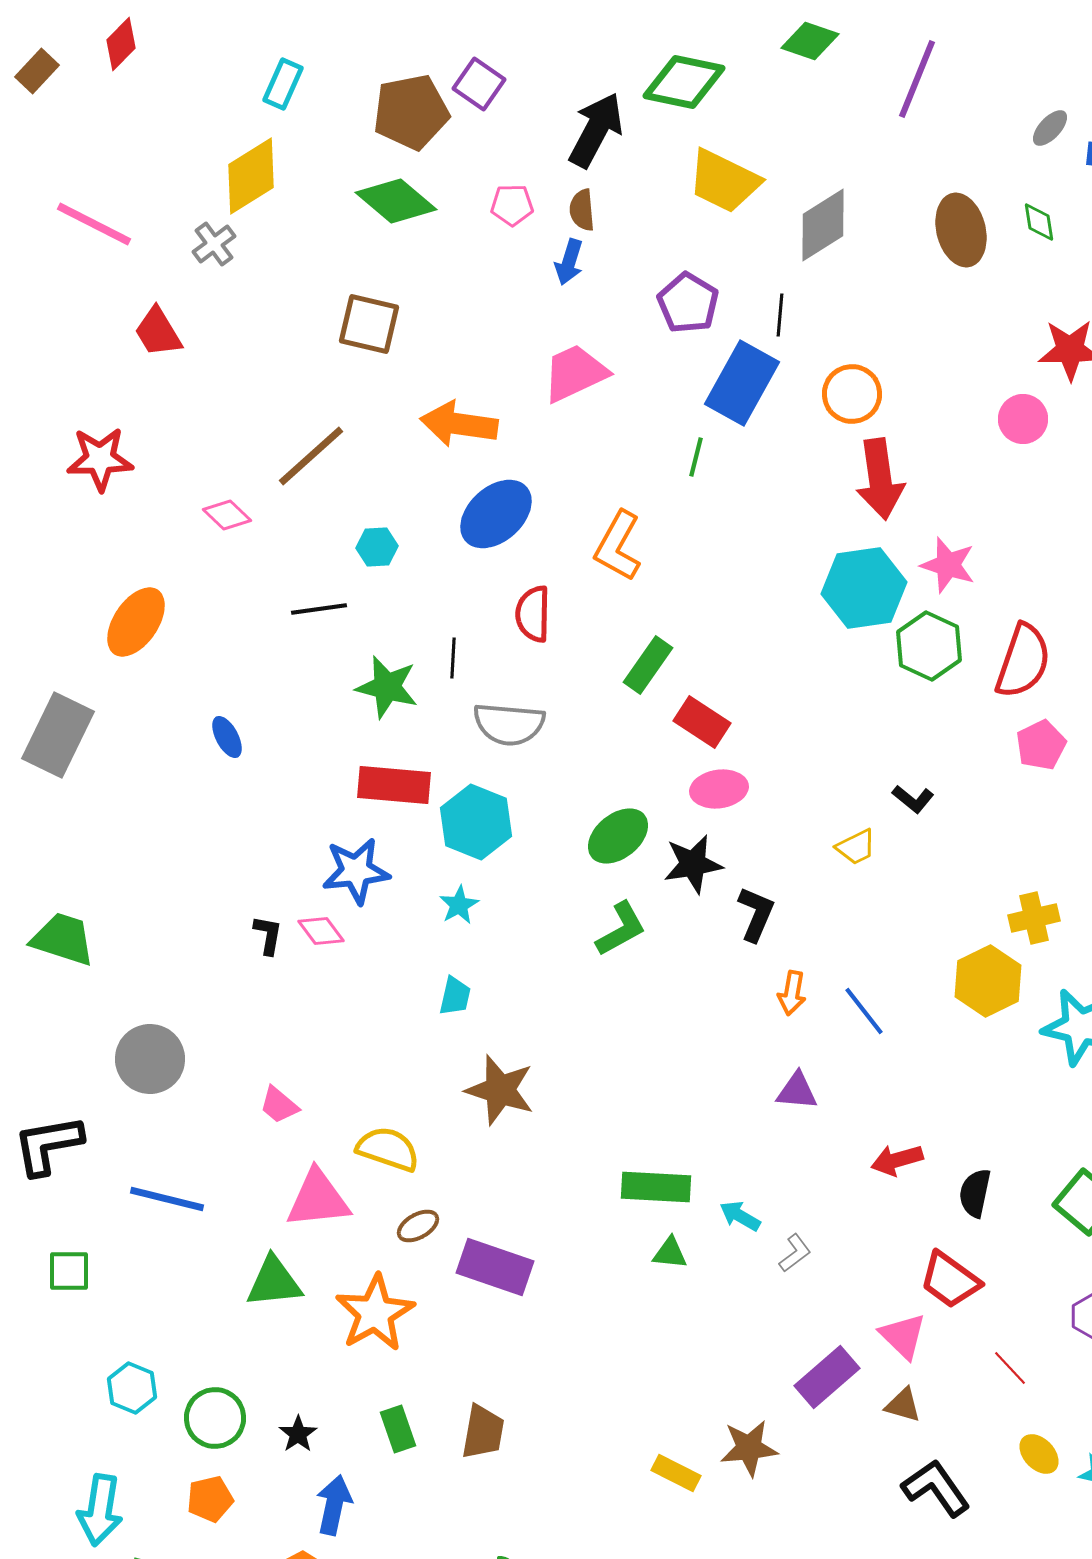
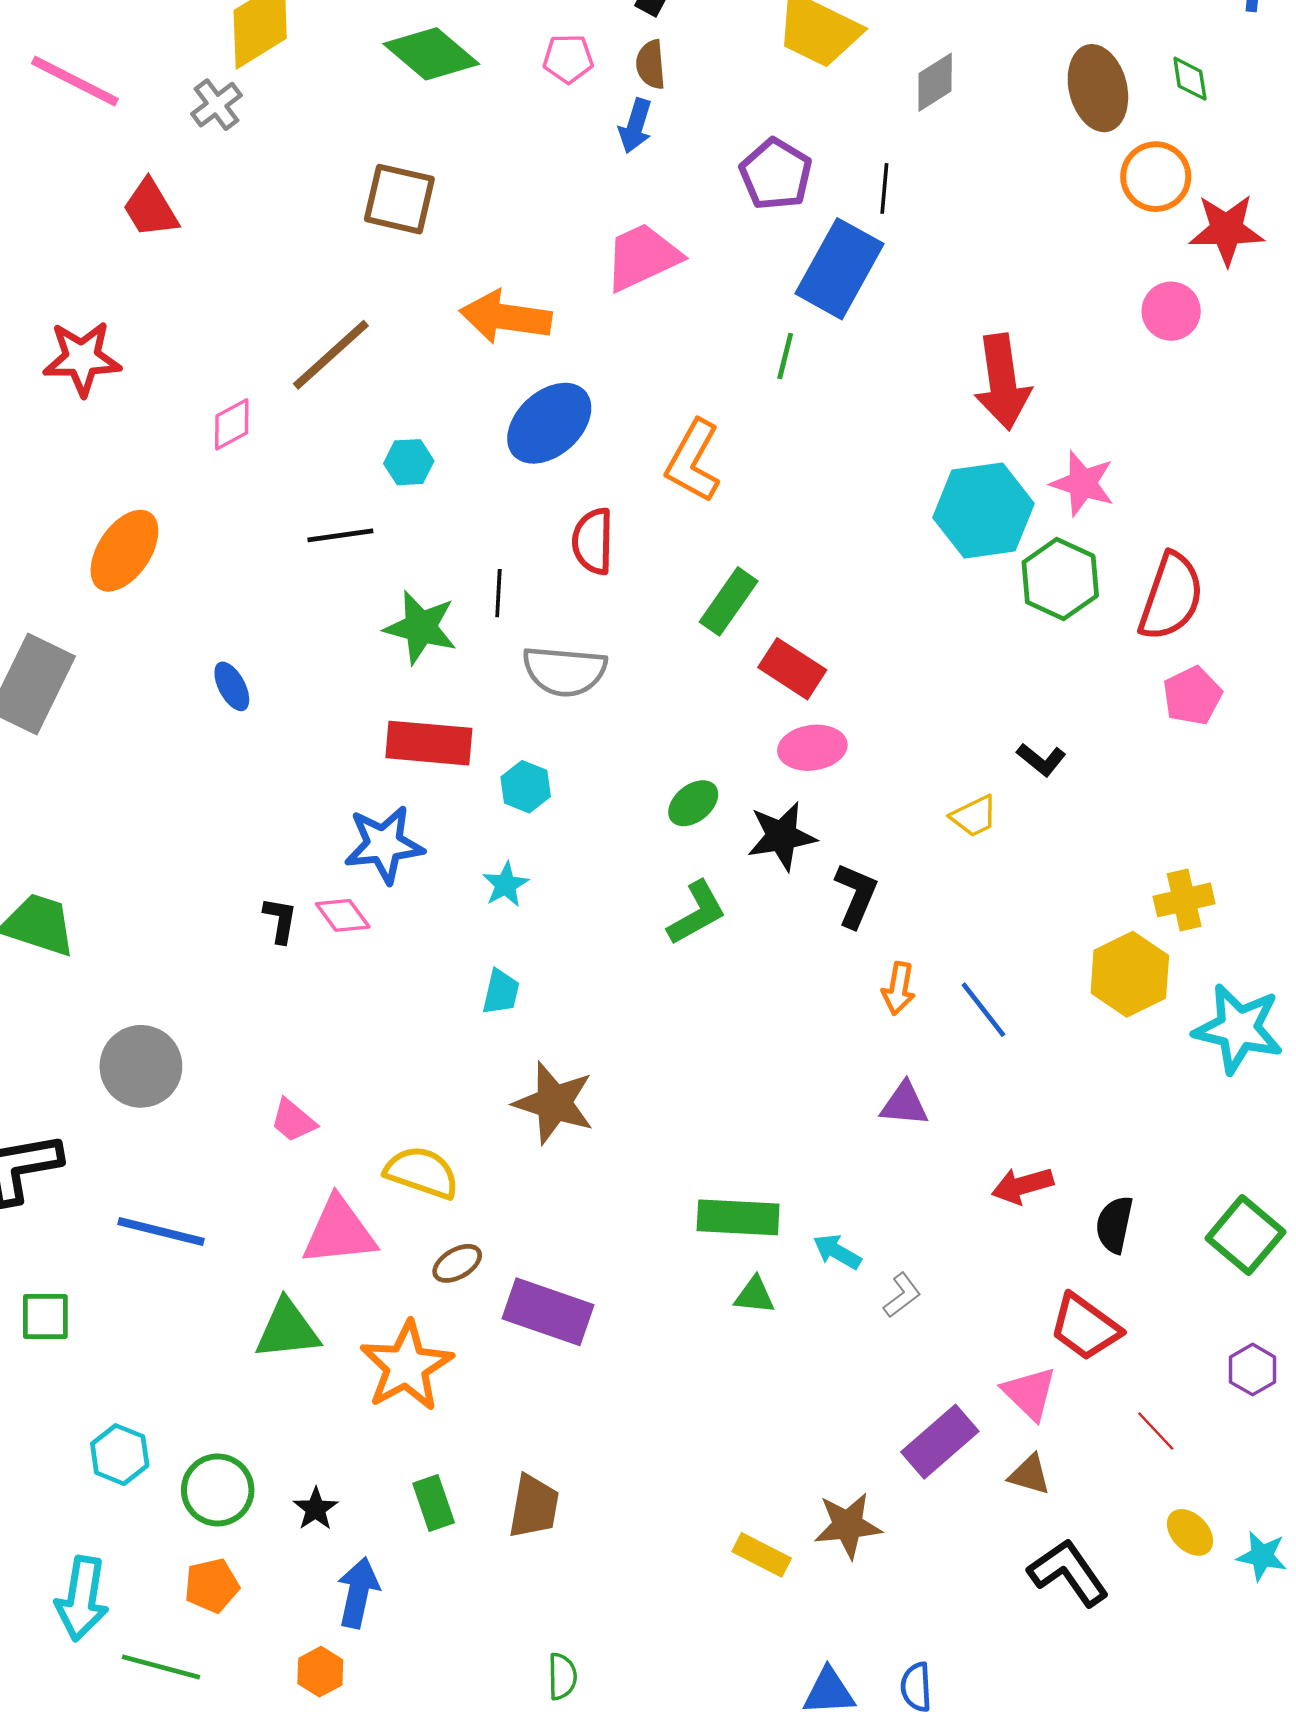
gray diamond: (823, 225) -> (935, 82), size x0.7
orange circle: (852, 394) -> (1156, 177), moved
pink diamond: (227, 515) -> (232, 424), turned -72
cyan hexagon: (476, 822) -> (526, 787), size x0.6
green ellipse: (618, 836) -> (693, 803), size x0.7

